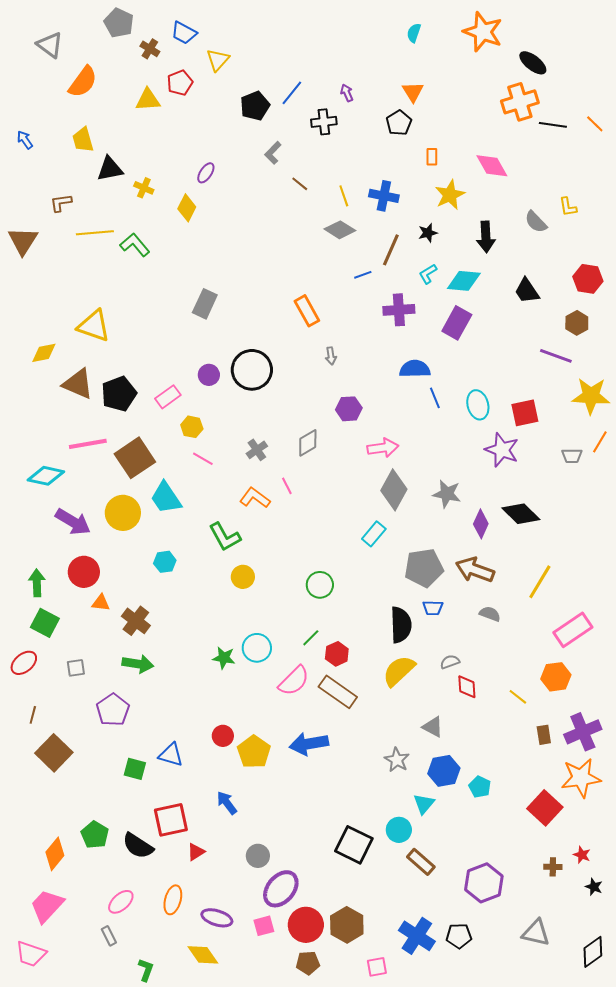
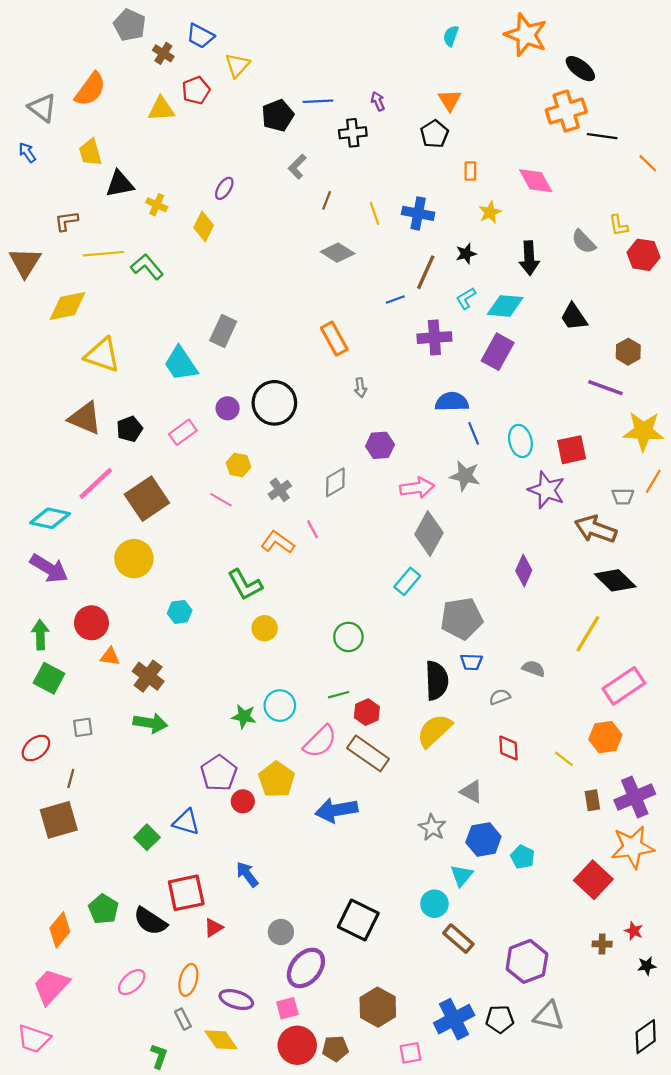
gray triangle: (50, 45) -> (42, 108), moved
blue line: (292, 93) -> (318, 101), turned 48
orange line: (595, 124) -> (648, 163), moved
brown line: (300, 184) -> (327, 200), turned 72
yellow star: (450, 195) -> (490, 212), size x0.7
gray diamond: (340, 230) -> (338, 253), moved
red hexagon: (588, 279) -> (643, 255), moved
yellow diamond: (44, 353) -> (68, 306), moved, size x1.4
black pentagon: (119, 394) -> (130, 429), size x0.7
yellow hexagon: (192, 427) -> (238, 465), moved
pink line: (88, 444) -> (96, 483), turned -33
gray star: (447, 494) -> (465, 476), moved
cyan trapezoid: (166, 498) -> (181, 364), moved
black diamond: (521, 514) -> (615, 580), moved
purple arrow: (73, 522) -> (49, 568), moved
brown arrow: (475, 570) -> (596, 529), moved
green line: (311, 638) -> (339, 695), turned 30
gray semicircle: (450, 662) -> (500, 697), moved
red ellipse: (24, 663) -> (36, 748), moved
purple pentagon: (113, 710) -> (219, 773), moved
brown line: (33, 715) -> (71, 778), moved
yellow pentagon: (254, 752) -> (277, 780), moved
brown square: (54, 753) -> (59, 820), turned 30
green square: (135, 769) -> (147, 837), turned 30
black square: (354, 845) -> (358, 920), moved
black star: (594, 887) -> (647, 966), turned -30
red circle: (306, 925) -> (297, 1045), moved
gray triangle: (536, 933) -> (549, 1016), moved
gray rectangle: (109, 936) -> (183, 1019), moved
blue cross: (417, 936) -> (454, 1019), turned 30

